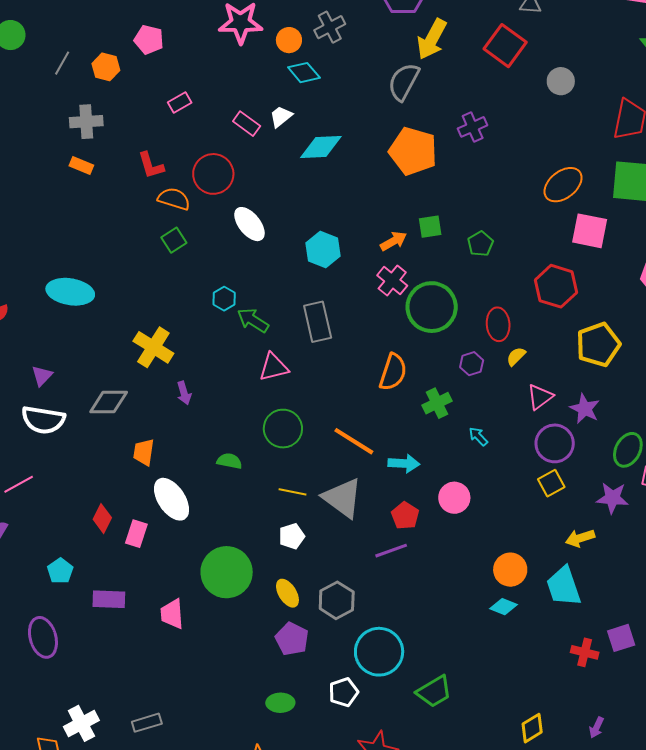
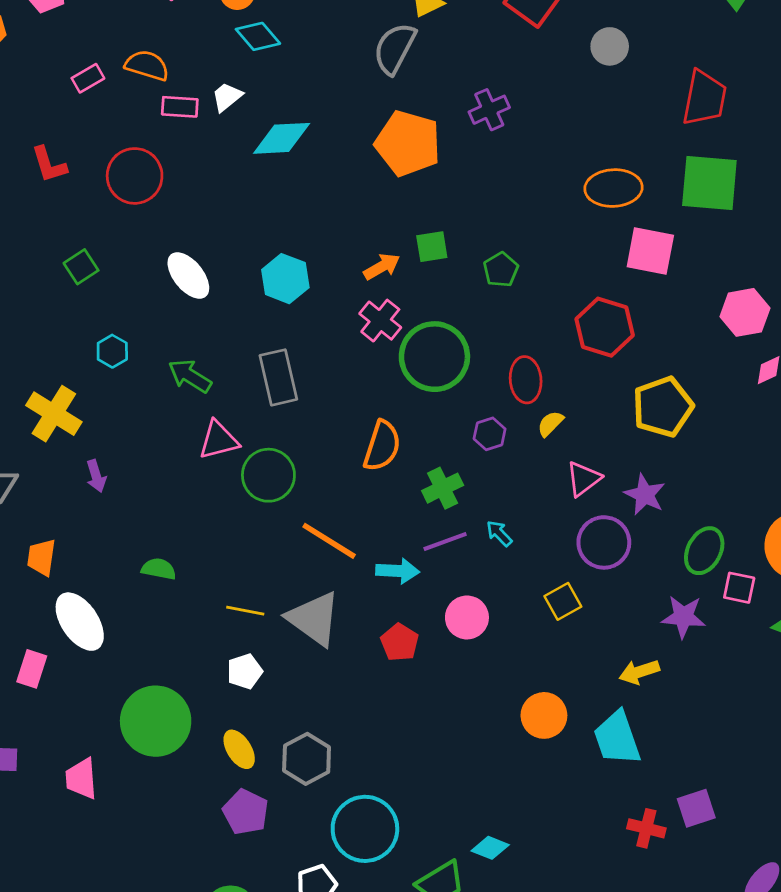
pink rectangle: (247, 124) -> (180, 107), turned -32
orange ellipse: (563, 185) -> (614, 188), turned 36
orange semicircle: (174, 199) -> (147, 65), moved
white ellipse: (249, 224) -> (188, 275), moved
cyan hexagon: (224, 299) -> (112, 351), moved
green circle: (283, 429) -> (268, 475), moved
yellow square: (551, 483) -> (563, 601), moved
purple line: (391, 551) -> (445, 542), moved
cyan diamond: (504, 607) -> (490, 848), moved

